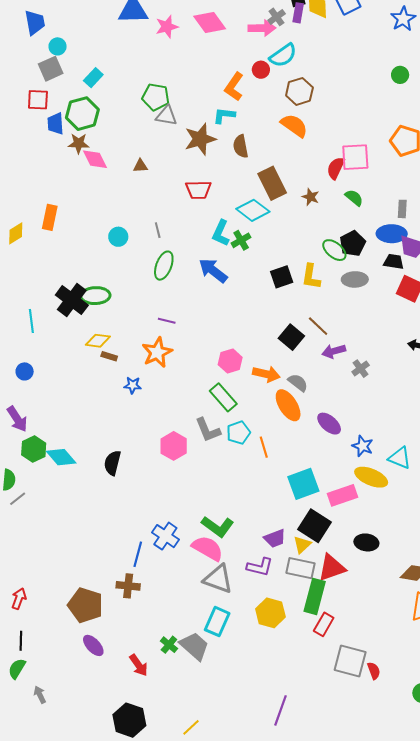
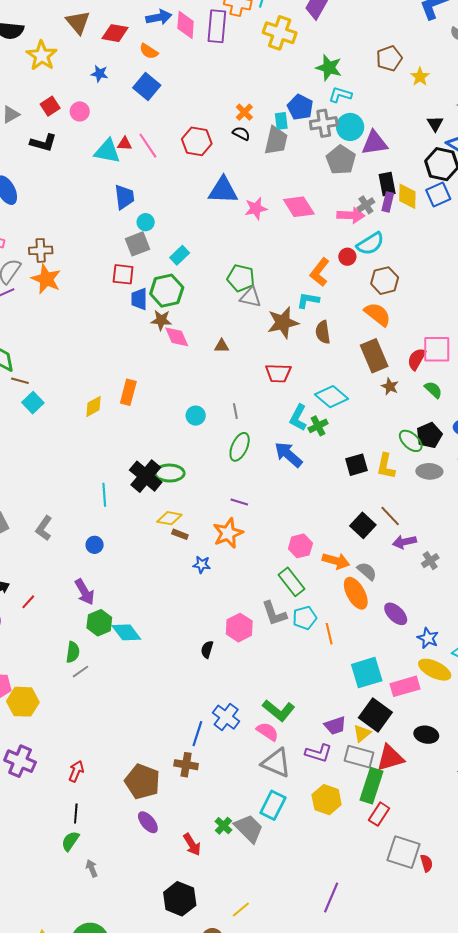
brown rectangle: (272, 183) -> (374, 356), moved
black semicircle: (112, 463) -> (207, 649), moved, size x0.7
pink semicircle: (208, 548) -> (267, 731), size x0.7

